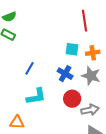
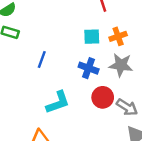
blue line: (29, 68) -> (42, 59), moved
gray arrow: (90, 110) -> (127, 107), turned 54

